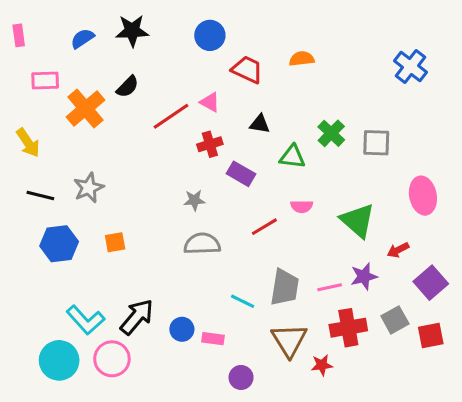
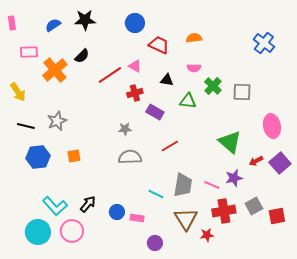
pink semicircle: (302, 206) -> (194, 68), moved
purple square: (431, 283) -> (280, 163), moved
pink line: (330, 287) -> (212, 185), turned 35
black arrow: (137, 317) -> (88, 204), size x0.7

